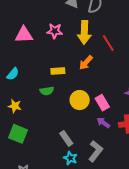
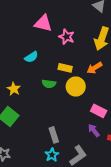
pink star: (55, 31) -> (67, 37), moved
cyan semicircle: (13, 74) -> (31, 57), moved
yellow circle: (80, 100) -> (76, 87), moved
pink rectangle: (102, 103) -> (99, 111), turned -49

